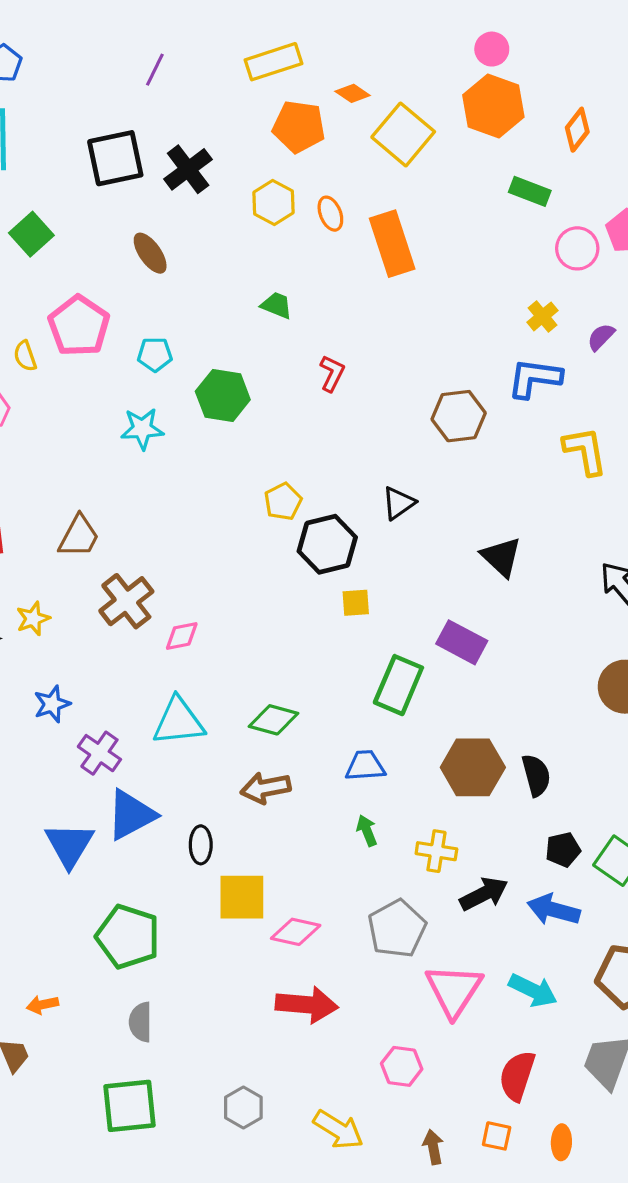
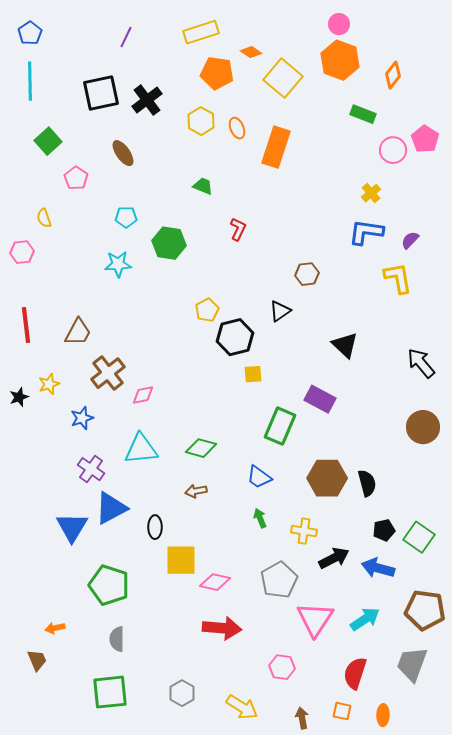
orange rectangle: (392, 244) -> (276, 147), turned 36
pink pentagon: (79, 326) -> (76, 178), moved, size x0.6
purple semicircle: (601, 337) -> (410, 240), moved
brown hexagon: (459, 416) -> (307, 274), moved, size x0.7
blue star: (52, 704) -> (82, 418), moved
blue trapezoid: (365, 766) -> (259, 477), turned -140
brown arrow: (266, 788) -> (196, 491), size x0.7
cyan arrow: (533, 990) -> (365, 619), turned -60

